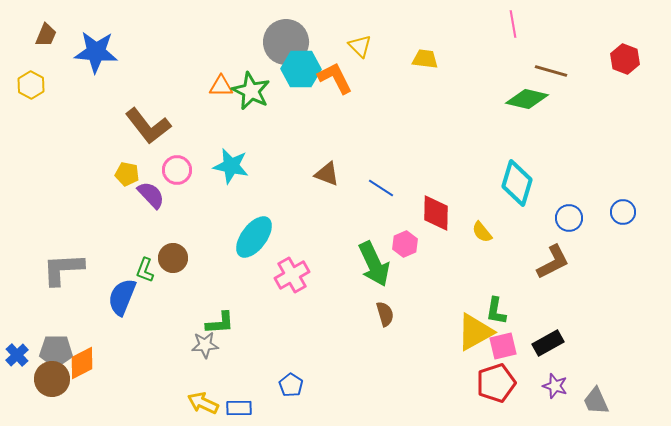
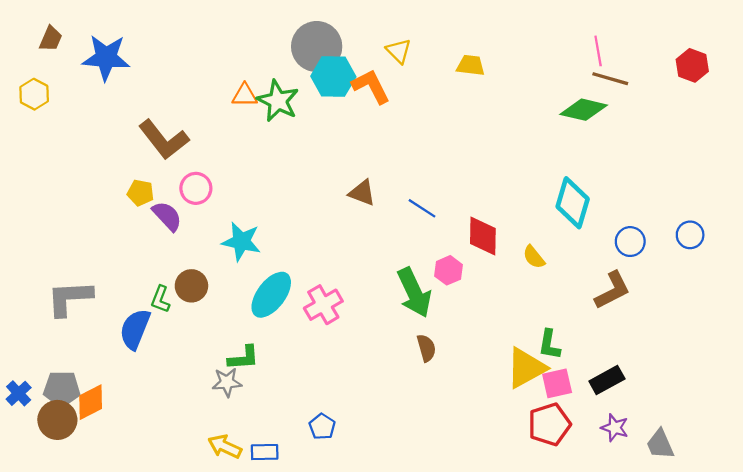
pink line: (513, 24) -> (598, 51), moved
cyan star: (231, 166) -> (241, 242), moved
cyan ellipse: (254, 237) -> (271, 295), moved

